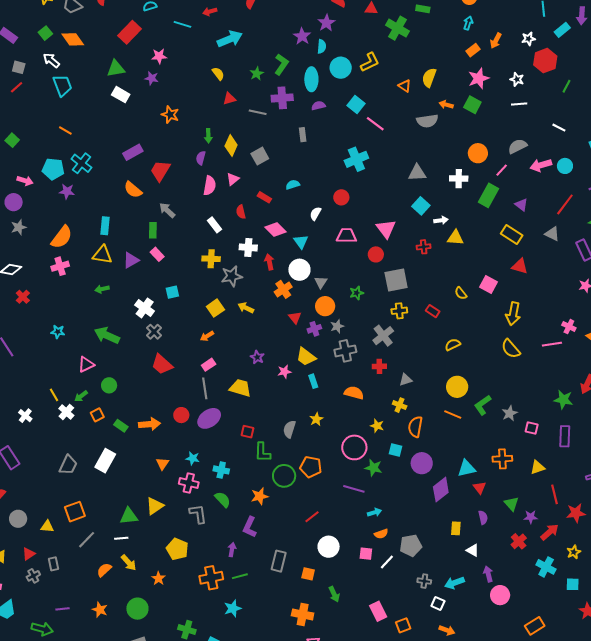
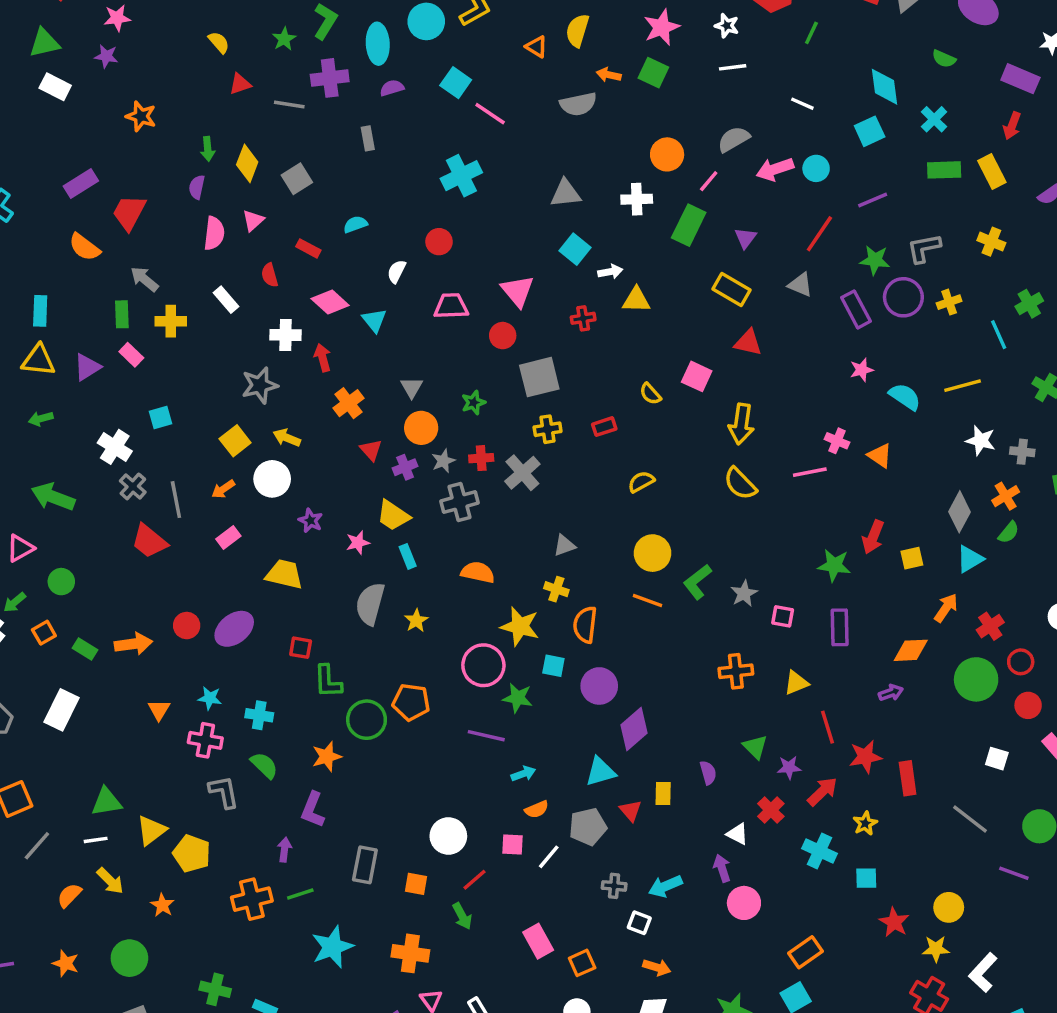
purple triangle: (521, 205) -> (745, 238), turned 32
yellow cross: (211, 259) -> (171, 321), moved
white circle: (299, 270) -> (272, 479), moved
red rectangle: (433, 311) -> (604, 427), turned -48
red cross: (379, 366) -> (481, 458), moved
gray line: (205, 388) -> (176, 500), moved
yellow star: (377, 426) -> (520, 626), size x1.6
gray semicircle: (289, 429) -> (370, 604), moved, size x1.4
cyan triangle: (466, 468) -> (600, 772), moved
red triangle: (480, 488) -> (631, 811), moved
yellow triangle: (155, 506) -> (151, 830), moved
red line: (312, 517) -> (475, 880), moved
white triangle: (473, 550) -> (738, 834), moved
cyan star: (233, 608) -> (332, 947), moved, size x1.4

